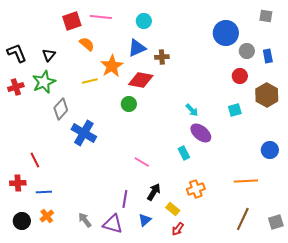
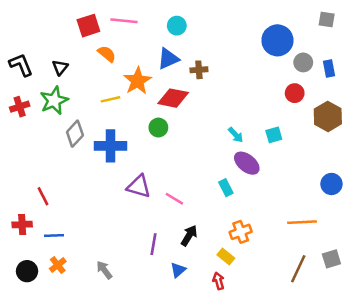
cyan square: (235, 110) -> (274, 135), moved
blue cross: (84, 133) -> (110, 146), moved, turned -30
yellow rectangle: (173, 209) -> (226, 256), moved
gray square: (276, 222) -> (331, 259), moved
purple triangle: (113, 224) -> (139, 186), moved
red arrow: (178, 229) -> (219, 281), turned 128

